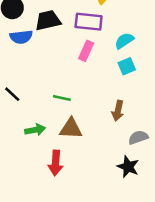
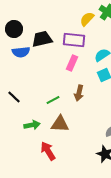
green line: (62, 98) -> (53, 100), turned -40
brown arrow: (118, 111) -> (79, 93), moved
red arrow: (56, 163) -> (48, 151), turned 144

